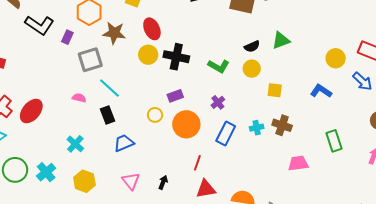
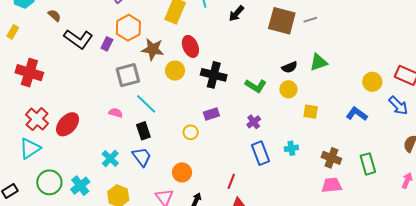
purple rectangle: (67, 37) -> (107, 44), moved
yellow circle: (148, 55) -> (175, 71), moved
orange circle: (186, 124) -> (182, 172), moved, size x0.7
brown cross: (282, 125) -> (331, 158), moved
blue rectangle: (226, 133) -> (260, 153), turned -50
blue trapezoid: (124, 143) -> (142, 157), moved, turned 75

